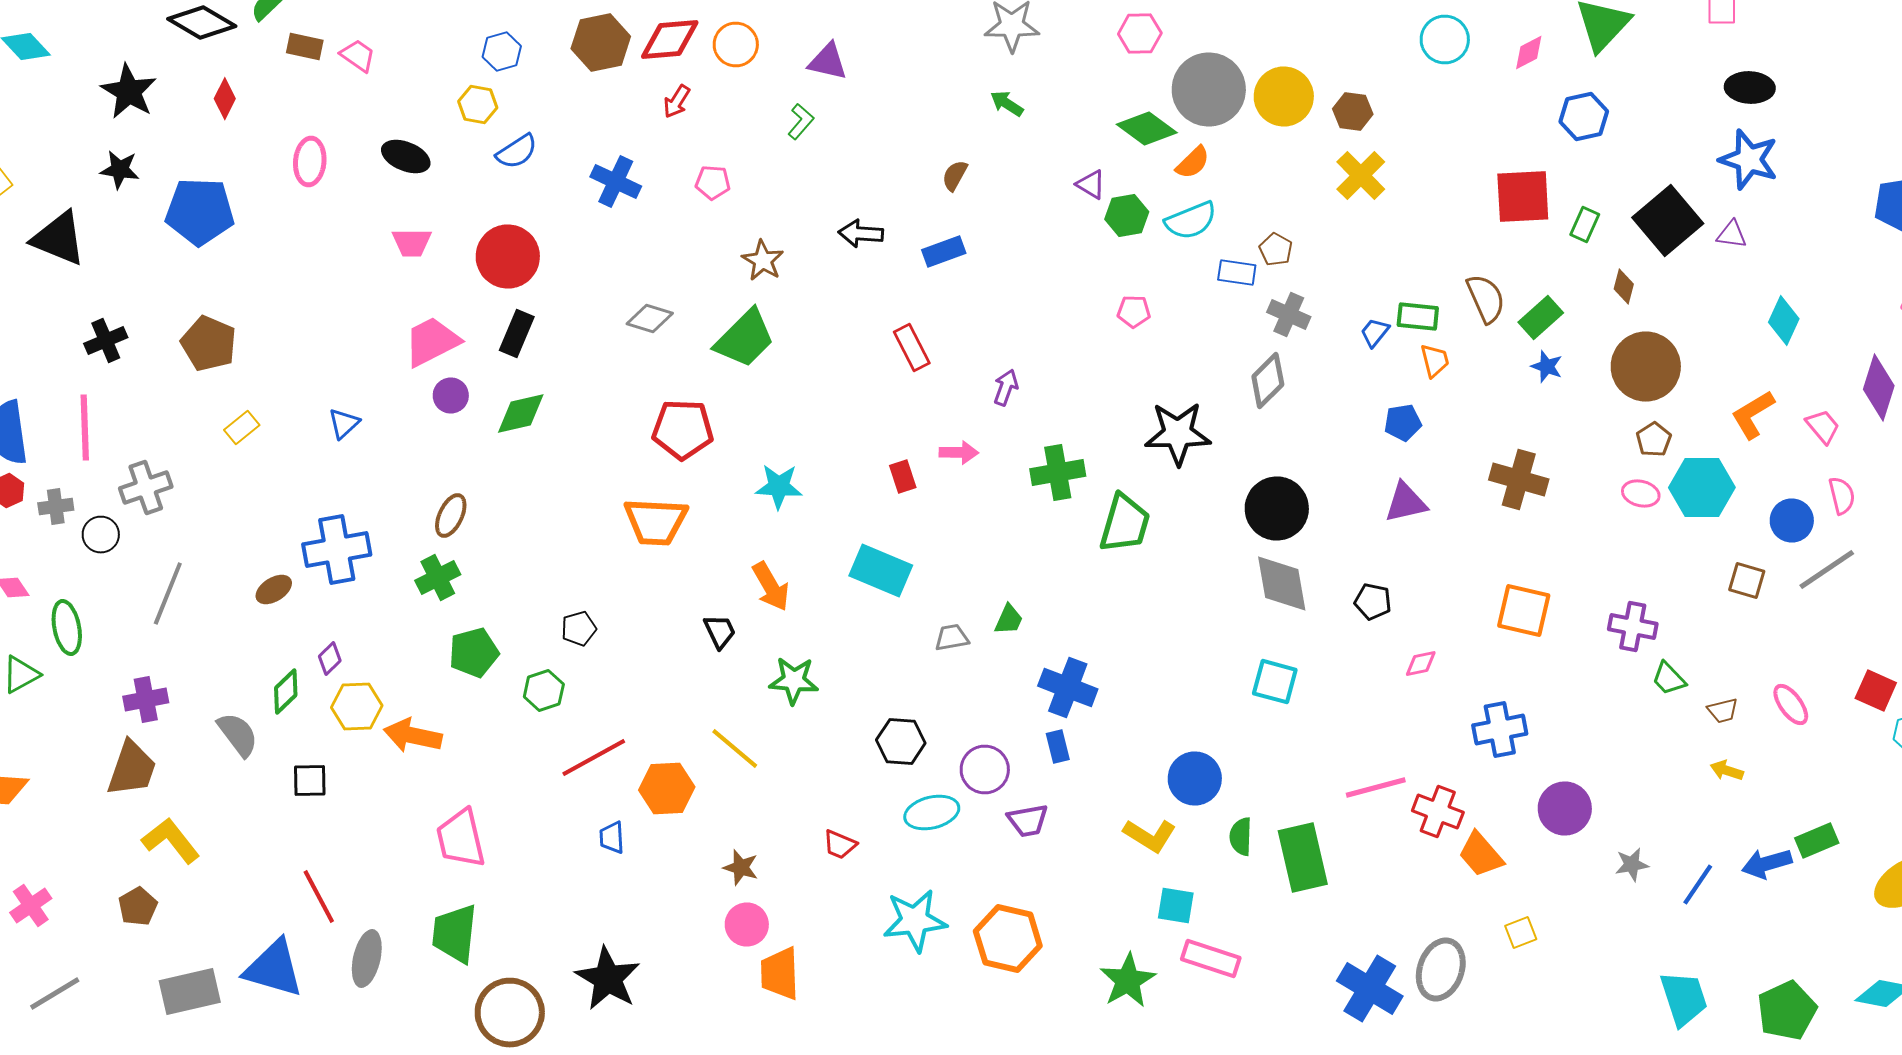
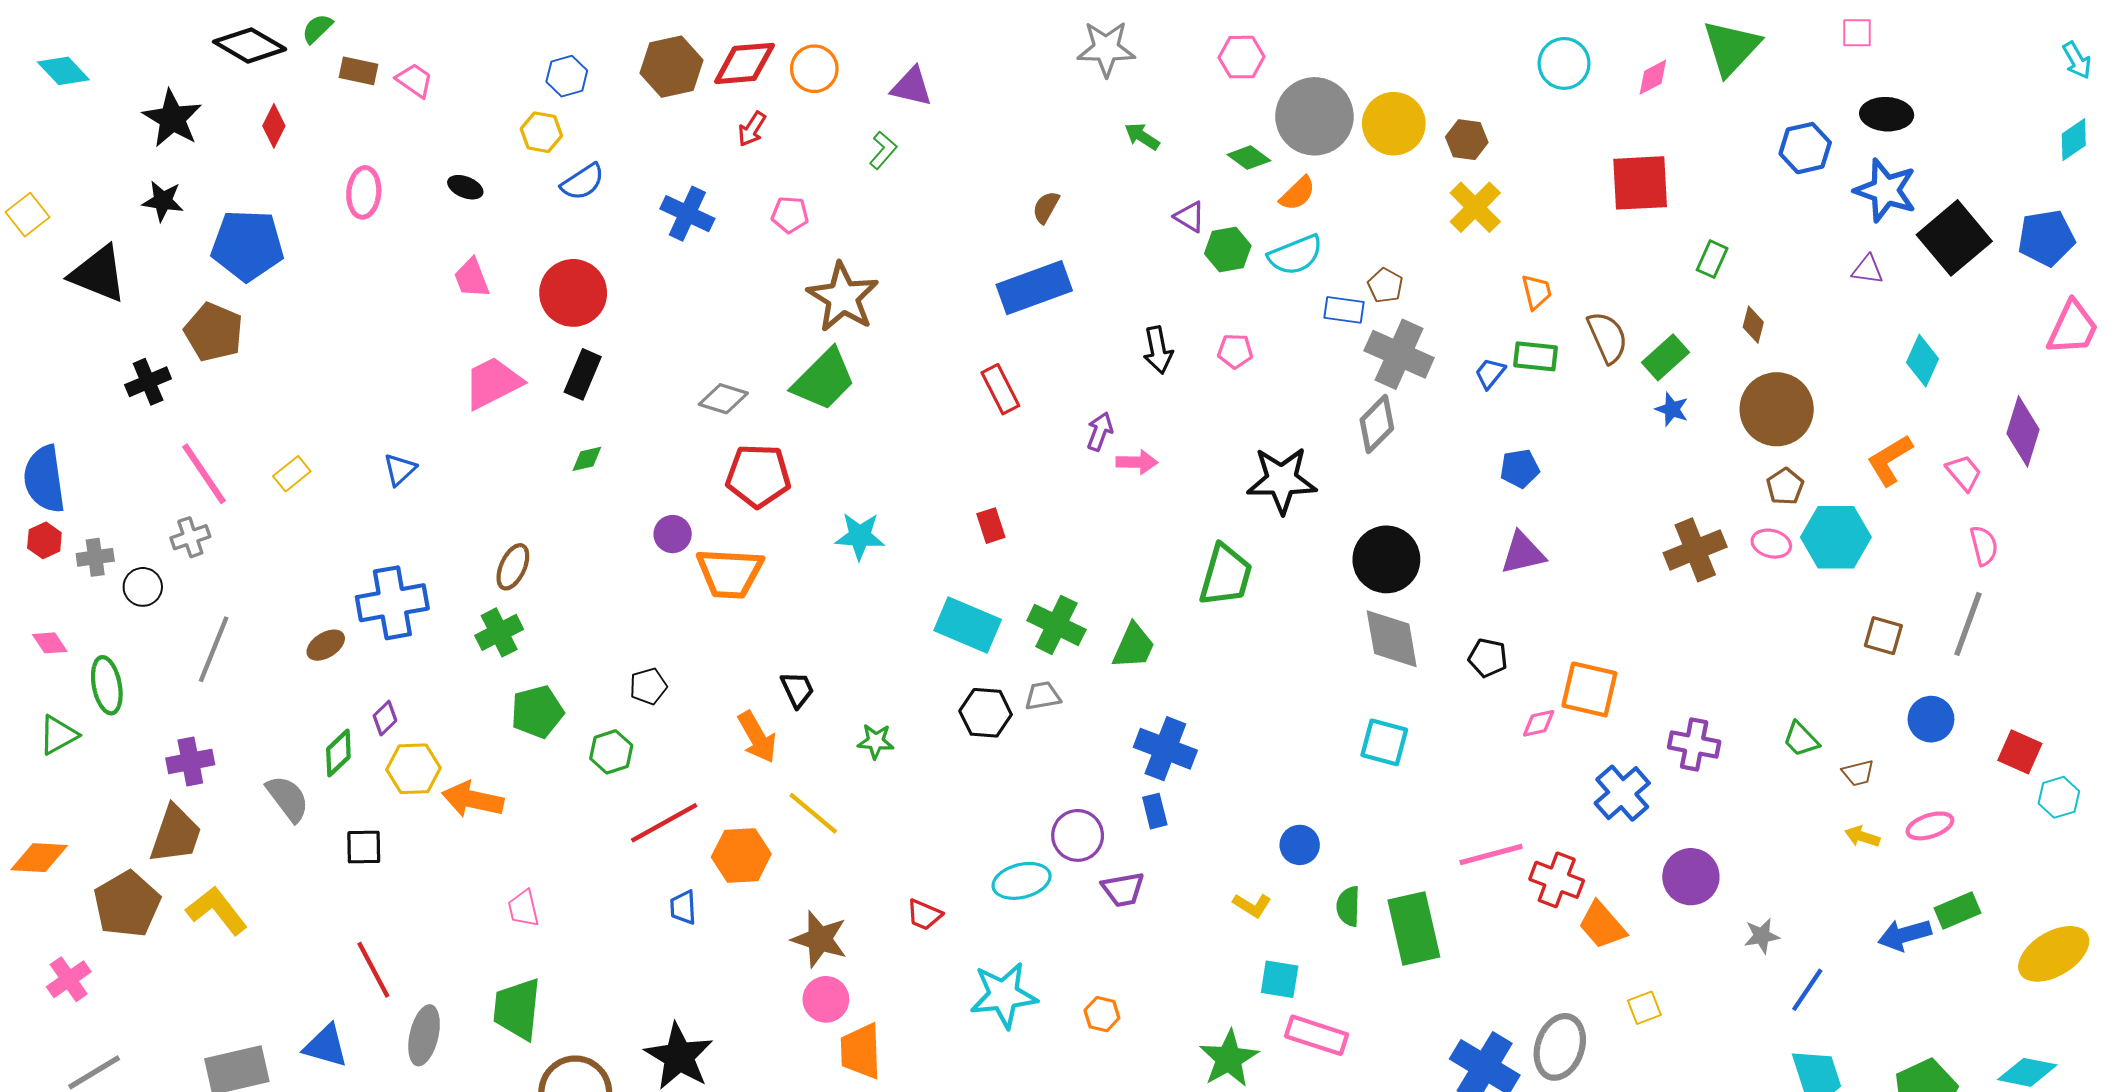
green arrow: (1007, 104) -> (1142, 136), moved
blue hexagon: (1584, 116) -> (1805, 148), moved
green diamond: (1147, 128) -> (1249, 158), size x0.7
black ellipse: (406, 156) -> (465, 187), size x0.7
red square: (1523, 196) -> (1640, 183), moved
black square: (1668, 220) -> (1954, 238), moved
black arrow: (861, 234) -> (1158, 350), moved, turned -105
pink trapezoid: (412, 242) -> (472, 278), turned 69
blue rectangle: (944, 252) -> (1034, 288), size x1.6
brown star: (763, 260) -> (843, 297), size x1.6
gray cross: (1289, 314) -> (1399, 354), size x1.5
gray diamond: (650, 318) -> (723, 399), moved
brown pentagon: (209, 344) -> (214, 332), moved
orange trapezoid: (1435, 360) -> (1537, 292), moved
purple circle: (451, 396) -> (673, 534), moved
green diamond: (521, 414) -> (587, 459), size x0.6
pink line: (85, 428) -> (204, 474), moved, turned -32
pink arrow: (959, 452) -> (1137, 462), moved
green cross: (1058, 472) -> (1056, 625), moved, turned 36
brown cross: (1519, 480) -> (1695, 550), moved, turned -38
gray cross: (146, 488) -> (190, 537), size x0.7
blue circle: (1792, 520) -> (1931, 719), moved
gray line: (1827, 570) -> (1968, 624), turned -36
orange arrow: (771, 586) -> (757, 737), moved
orange square: (1524, 610) -> (1589, 689), moved
green trapezoid: (1009, 620) -> (1134, 646), moved, size x1.4
purple cross: (1633, 626) -> (1694, 744), moved
green star: (794, 680) -> (876, 741), size x0.7
pink ellipse: (1791, 704) -> (1930, 826), moved, turned -72
blue cross: (1500, 730) -> (1622, 793), turned -30
black hexagon: (901, 742) -> (986, 713), moved
blue circle: (1195, 778) -> (1300, 845), size x0.7
yellow L-shape: (1150, 836) -> (1252, 905), size x0.7
pink trapezoid: (461, 838) -> (523, 908), size x0.6
brown star: (741, 868) -> (820, 939), size x1.5
blue line: (1698, 884) -> (1807, 990), moved
brown pentagon: (138, 906) -> (127, 904), moved, size x1.6
orange hexagon: (1008, 938) -> (1102, 1014), size x0.5
blue triangle: (274, 968) -> (326, 1046), size x0.7

